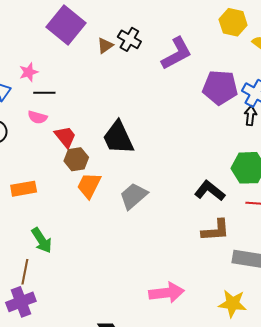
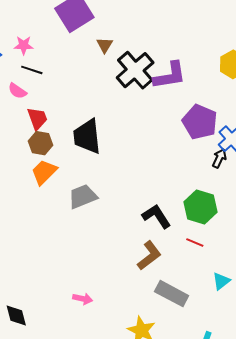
black cross: (129, 39) -> (135, 70), moved, size x1.6
brown triangle: (105, 46) -> (105, 45), turned -42
brown L-shape: (216, 230) -> (149, 256), turned -52
pink arrow: (167, 293) -> (83, 299), size x0.6

